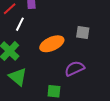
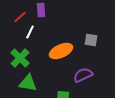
green triangle: (18, 77) -> (28, 83), turned -30

